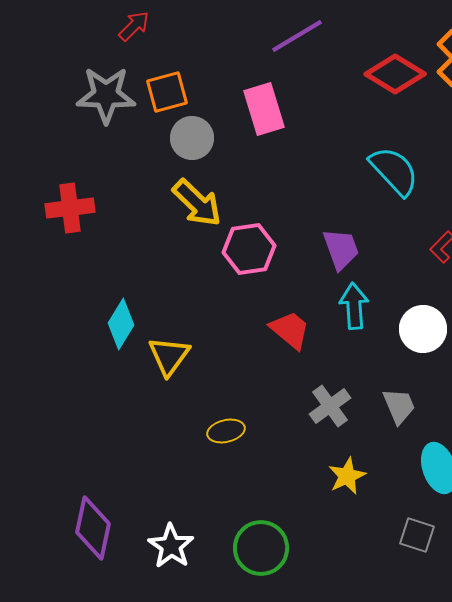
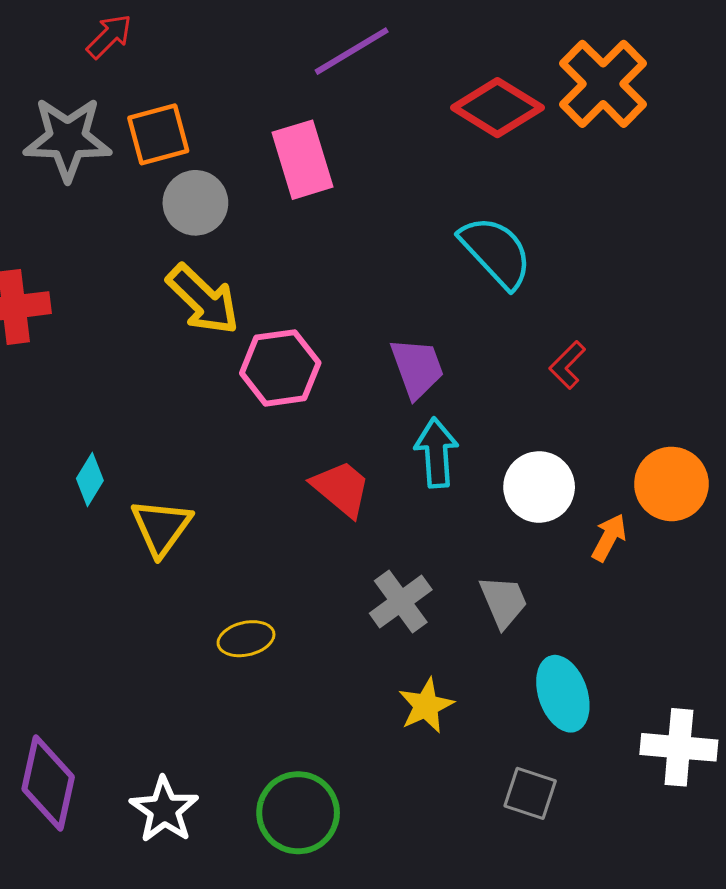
cyan diamond: (121, 324) -> (90, 480), size x0.7

